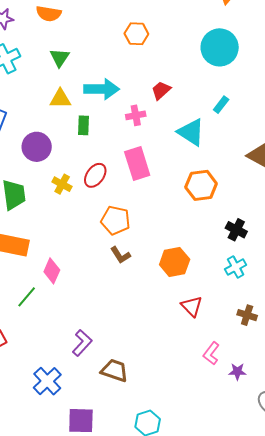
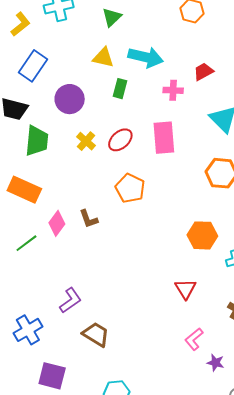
brown L-shape: (120, 255) -> (89, 219), moved
orange hexagon: (175, 262) -> (202, 235), moved

